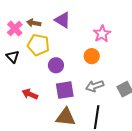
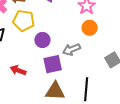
orange circle: (92, 56) -> (90, 28), moved
gray arrow: (95, 86) -> (71, 49), moved

